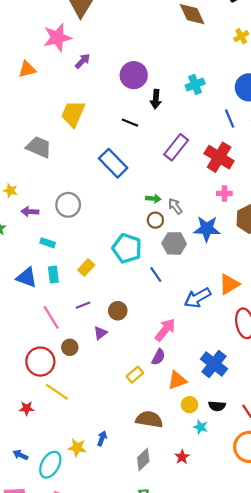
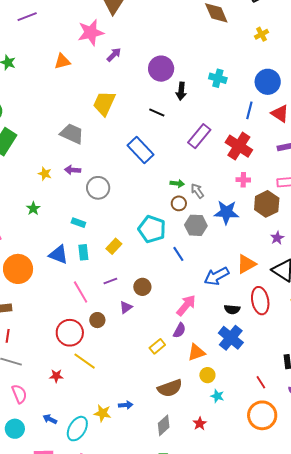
cyan cross: (195, 85) -> (218, 78), turned 36
blue line: (230, 119) -> (249, 110), turned 36
purple arrow: (30, 212) -> (73, 170), moved
black semicircle: (217, 406) -> (232, 309), moved
brown semicircle: (149, 419) -> (170, 388), turned 150
blue arrow: (102, 438) -> (126, 405), turned 64

